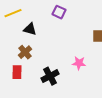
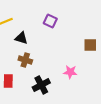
brown cross: (25, 52) -> (25, 60), moved, turned -32

